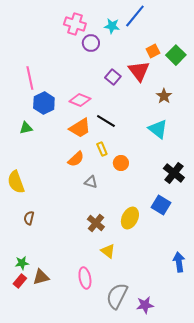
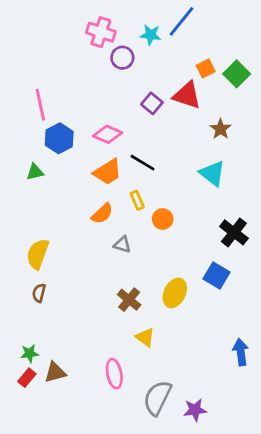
red triangle: (139, 71) -> (187, 95), turned -35
yellow semicircle: (16, 182) -> (38, 254), moved, turned 40

